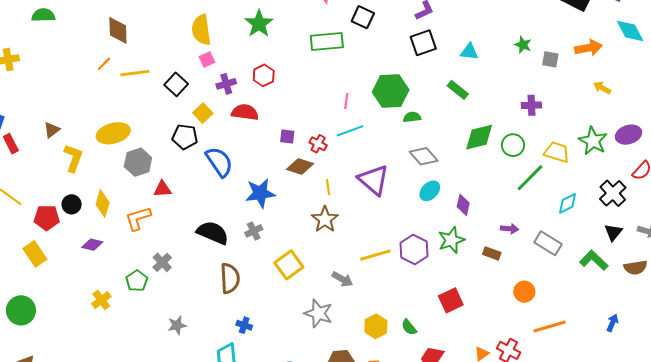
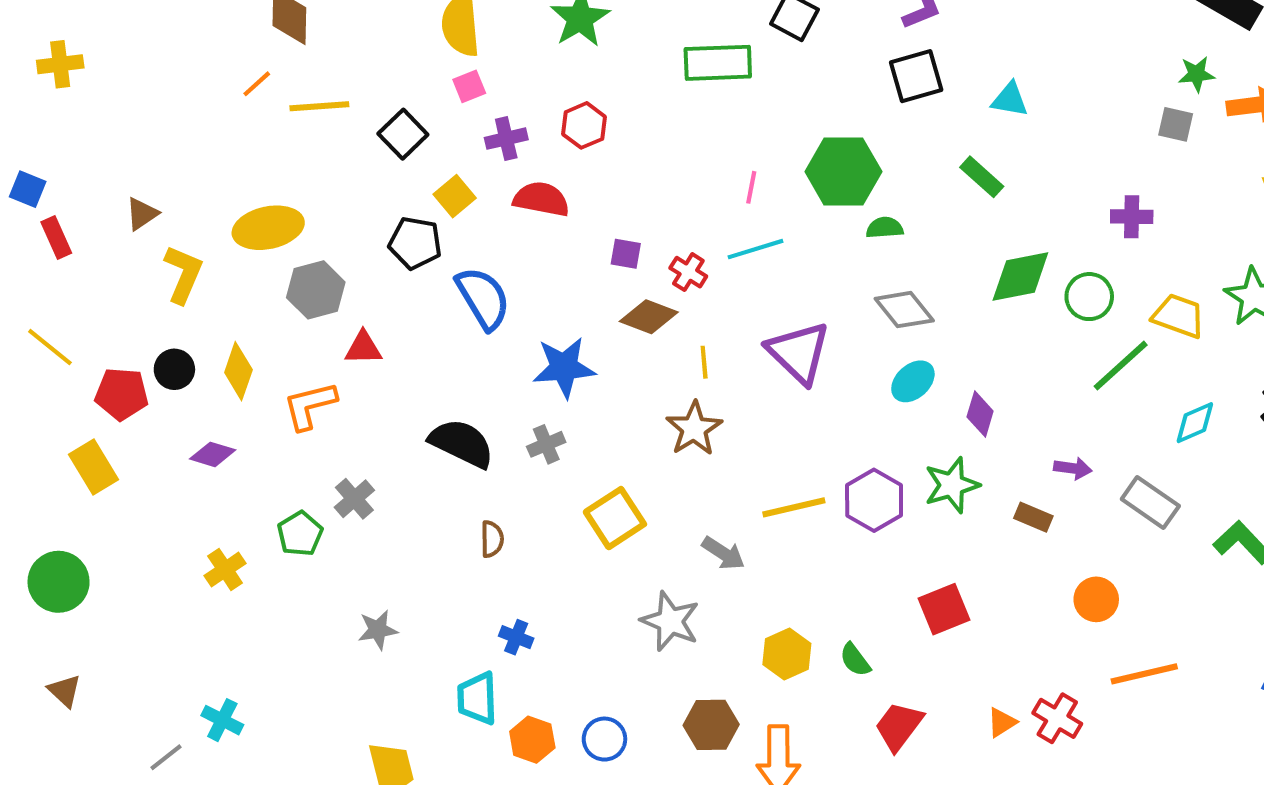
green star: (523, 45) -> (1197, 74), moved, turned -30
brown semicircle: (230, 278) -> (492, 539), size x0.6

